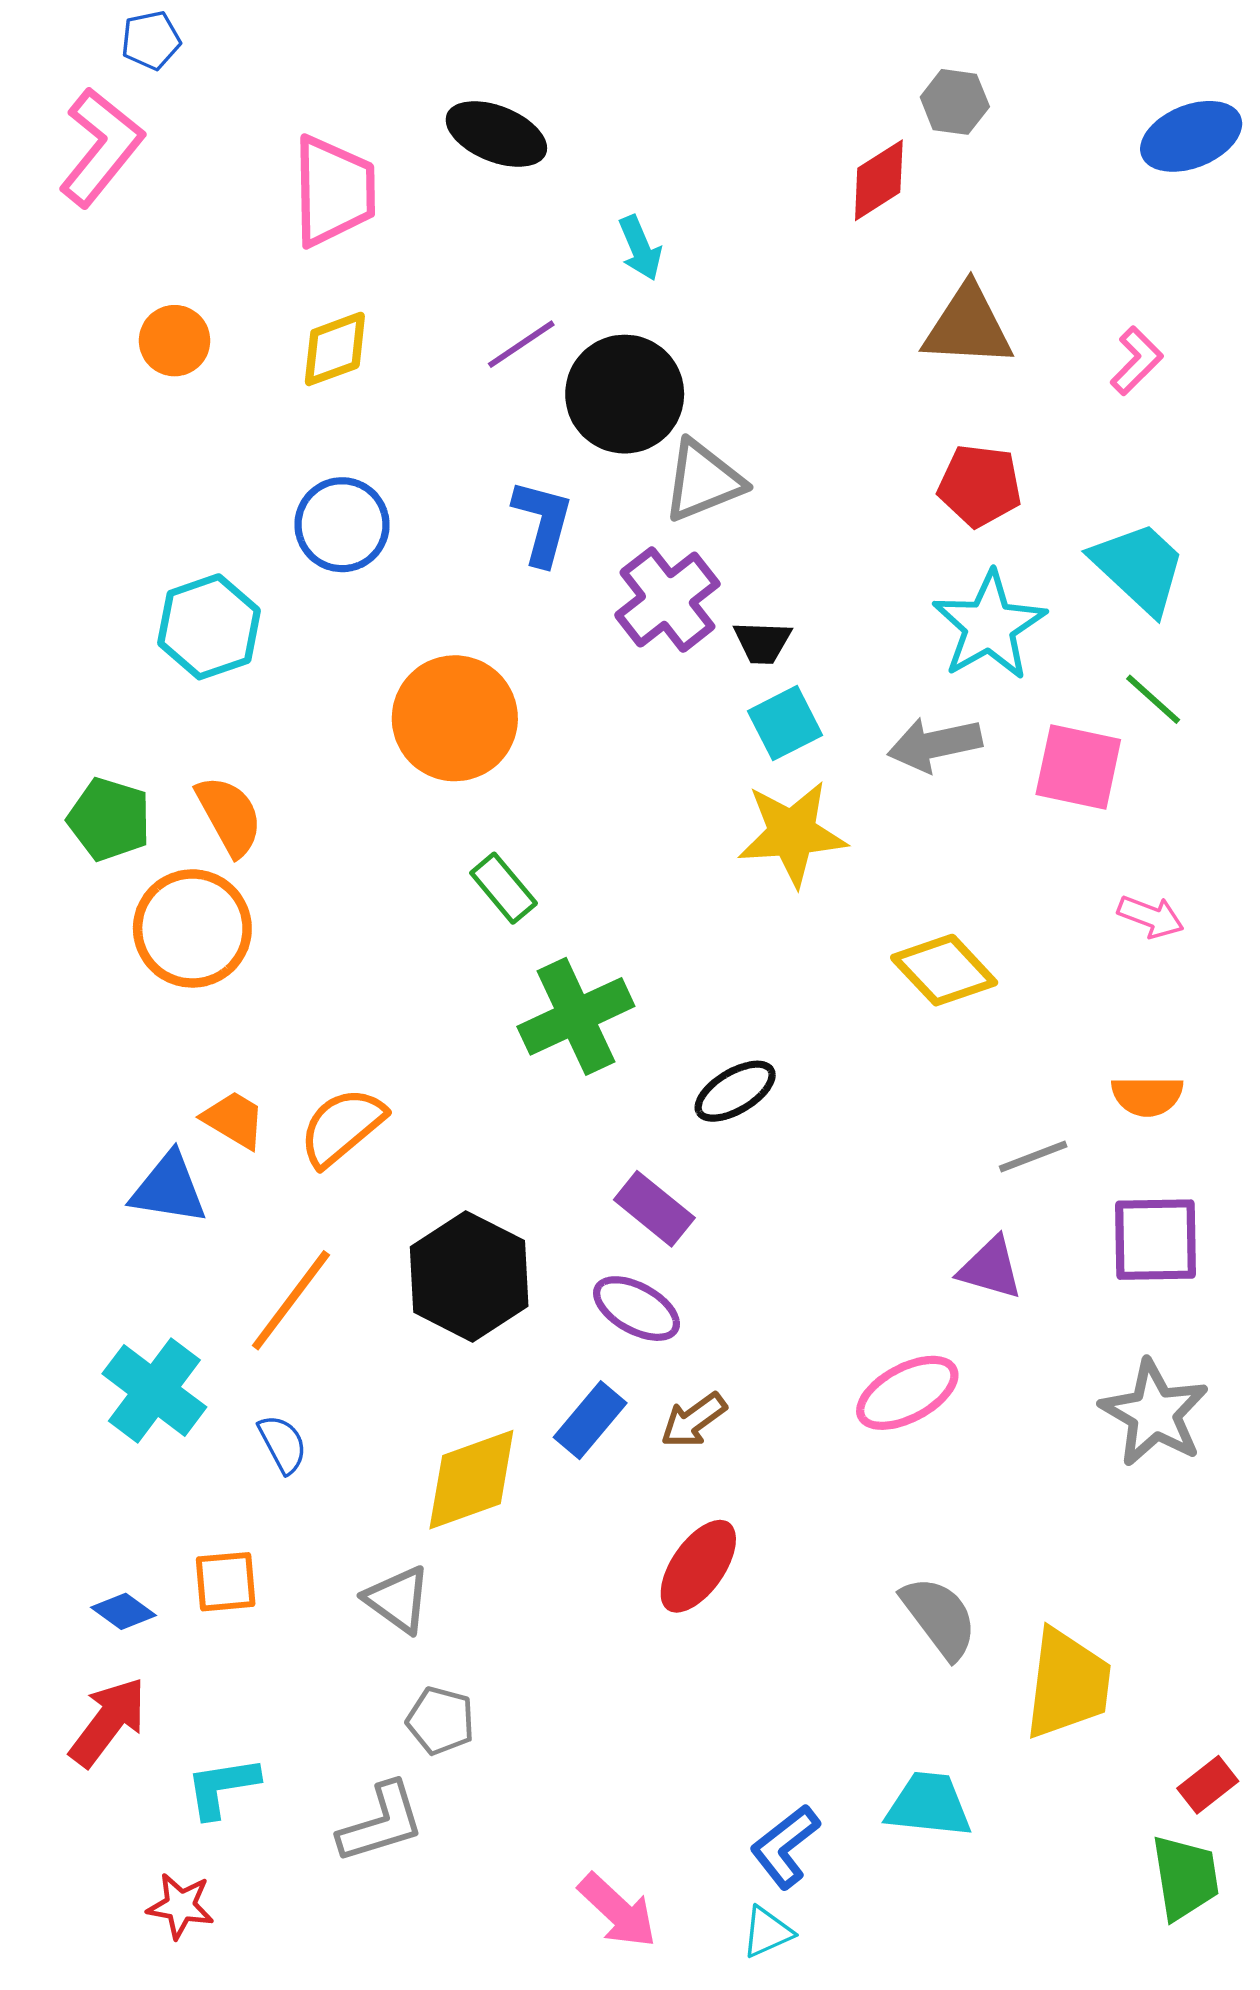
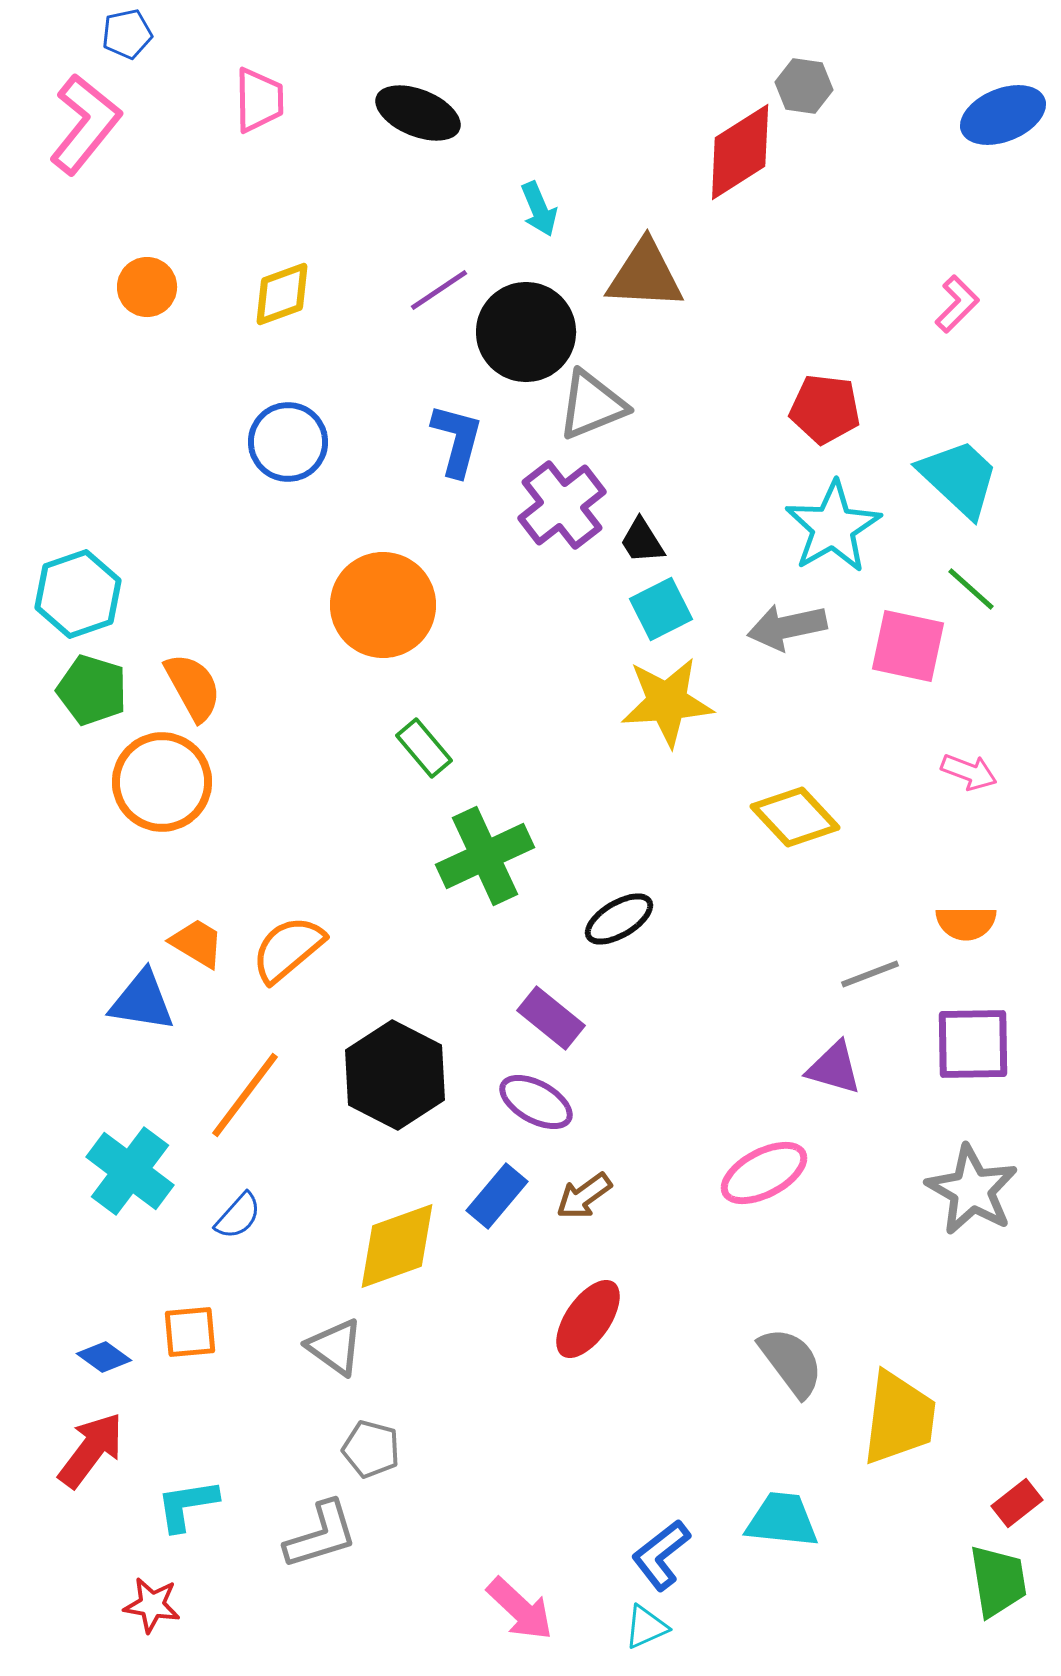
red diamond: (879, 180) -> (740, 152), size x1.4
pink trapezoid: (334, 191) -> (259, 100), moved, size x0.7
brown triangle: (968, 326) -> (645, 275), moved
cyan hexagon: (209, 627) -> (78, 594), moved
black trapezoid: (762, 642) -> (642, 541), turned 56
blue semicircle: (283, 1444) -> (238, 1216), turned 70

